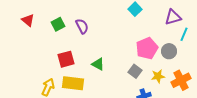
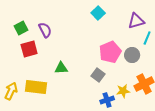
red square: (66, 59) -> (29, 49), moved
green triangle: (98, 64) -> (61, 68), turned -32
yellow star: (158, 76) -> (123, 91), moved

